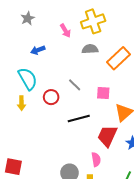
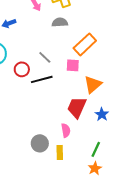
orange rectangle: (119, 58) -> (85, 44), moved
black line: (79, 119) -> (42, 79), moved

